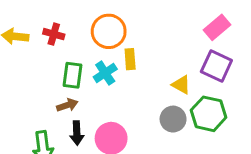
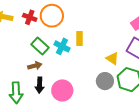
orange circle: (109, 31) -> (52, 16), moved
cyan cross: (105, 73) -> (62, 46), turned -35
green rectangle: (73, 75) -> (40, 46), turned -60

